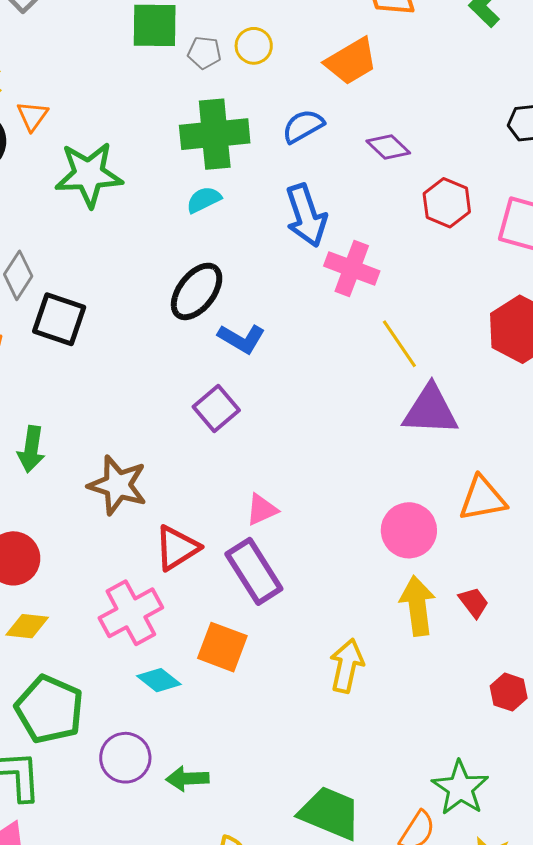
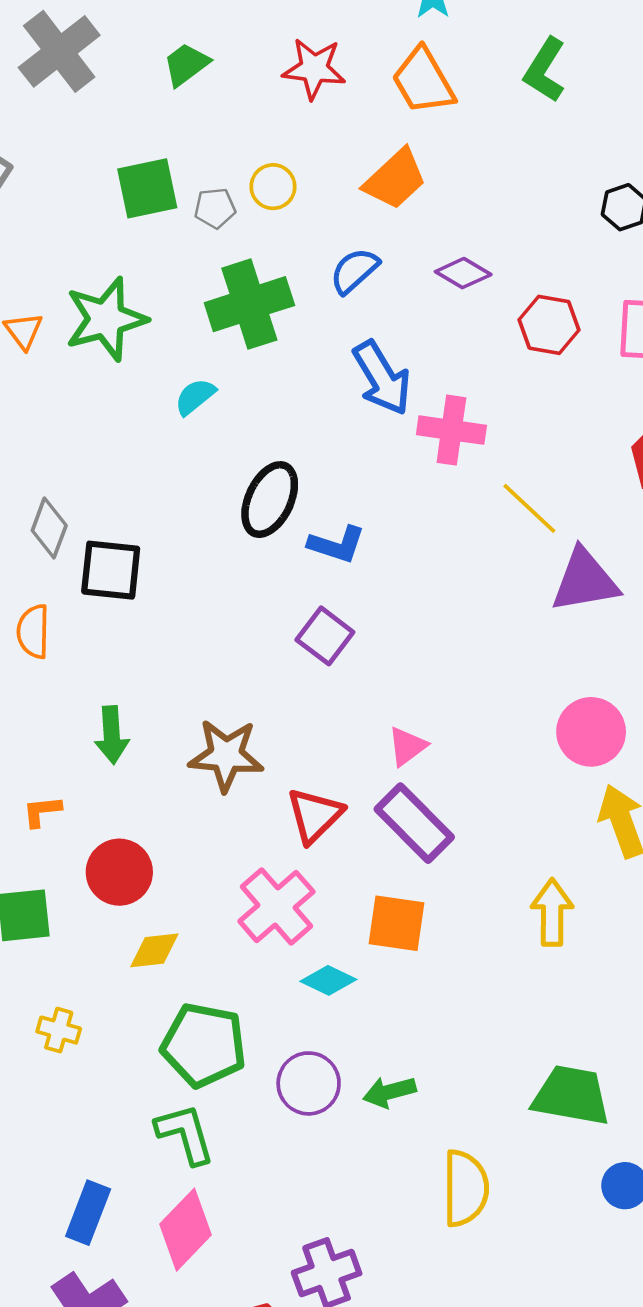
green star: (89, 174) -> (106, 319), moved
cyan semicircle: (204, 200) -> (195, 397), moved

